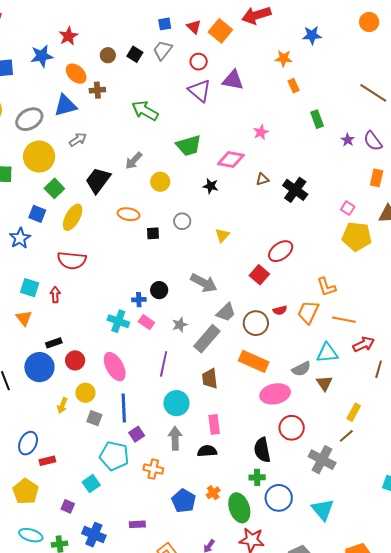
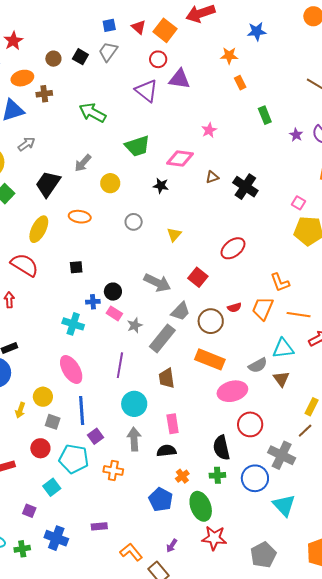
red circle: (199, 62) -> (158, 59), moved
orange ellipse: (76, 74) -> (22, 78), turned -55
yellow ellipse: (73, 217) -> (39, 229), moved
black square: (153, 233) -> (76, 267), moved
red semicircle: (72, 260) -> (25, 265), turned -152
red square: (259, 275) -> (198, 277), moved
pink rectangle: (146, 322) -> (114, 313), moved
red circle: (75, 360) -> (40, 448), moved
orange cross: (213, 493) -> (182, 476), moved
blue circle: (279, 498) -> (255, 478), moved
blue pentagon: (184, 501) -> (161, 500), moved

